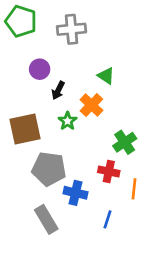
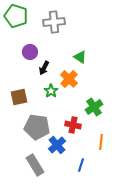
brown square: (25, 129) -> (19, 97), size x0.7
red cross: (109, 172) -> (73, 125), moved
blue cross: (76, 193) -> (57, 145), turned 36

